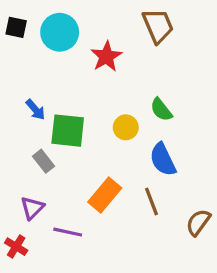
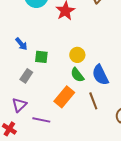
green semicircle: (161, 110) -> (77, 75), moved
green square: (68, 131) -> (41, 57), size x0.6
gray rectangle: (44, 161) -> (26, 76), turned 72

